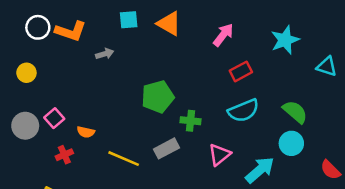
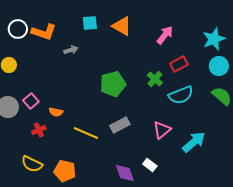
green cross: (190, 121) -> (155, 79), moved, turned 35
cyan circle: (291, 143) -> (219, 66), moved

